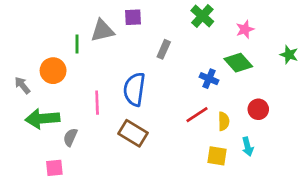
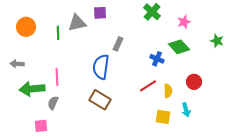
gray rectangle: (164, 49) -> (118, 44), moved
orange circle: (53, 71) -> (26, 27), moved
gray arrow: (22, 85) -> (17, 64), turned -48
pink line: (97, 103) -> (57, 77), moved

